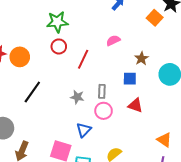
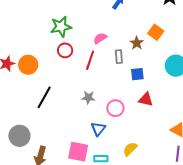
orange square: (155, 18) -> (156, 32), moved
pink semicircle: (113, 40) -> (100, 38), moved
brown star: (141, 58) -> (137, 43), moved
gray rectangle: (102, 91) -> (119, 57), moved

